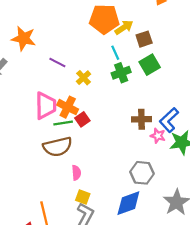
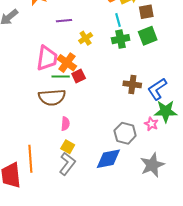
purple line: (57, 62) -> (64, 21), turned -42
pink star: (158, 136) -> (151, 124), moved

